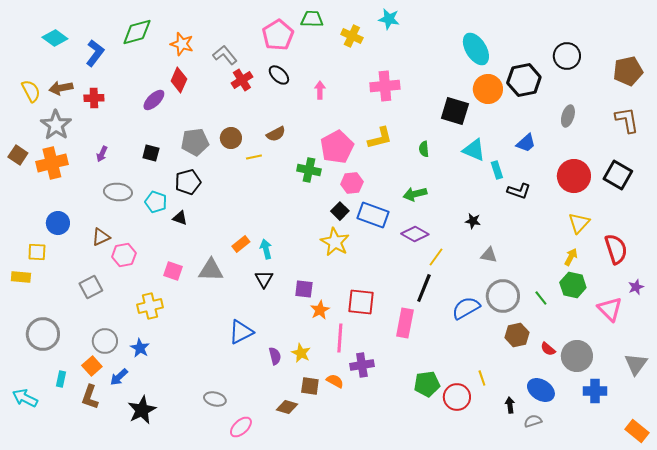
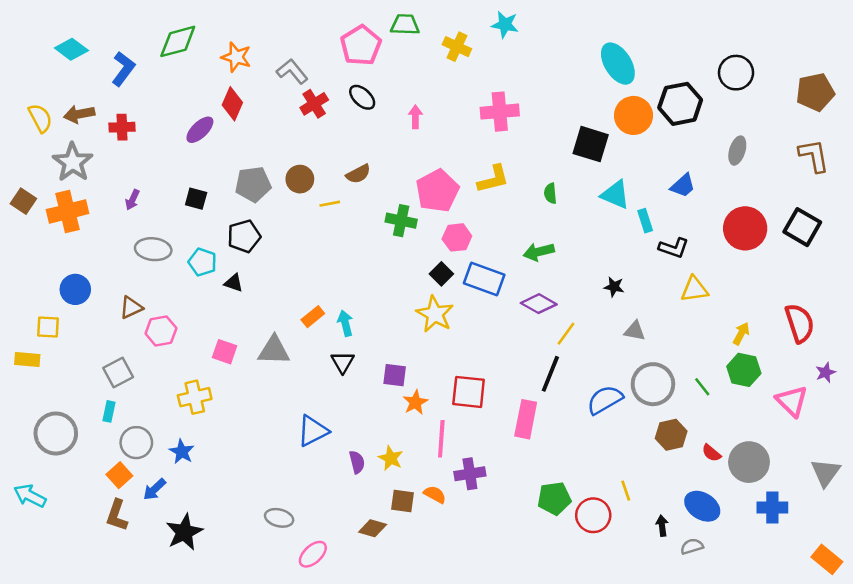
yellow triangle: (579, 223) -> (694, 289), moved, turned 40
cyan rectangle: (61, 379) -> (109, 411), moved
cyan arrow: (25, 398) -> (30, 496), moved

